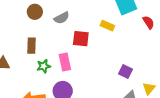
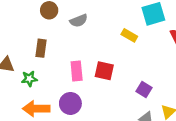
red square: (81, 39) -> (104, 71), moved
green star: (44, 66) -> (29, 79), moved

